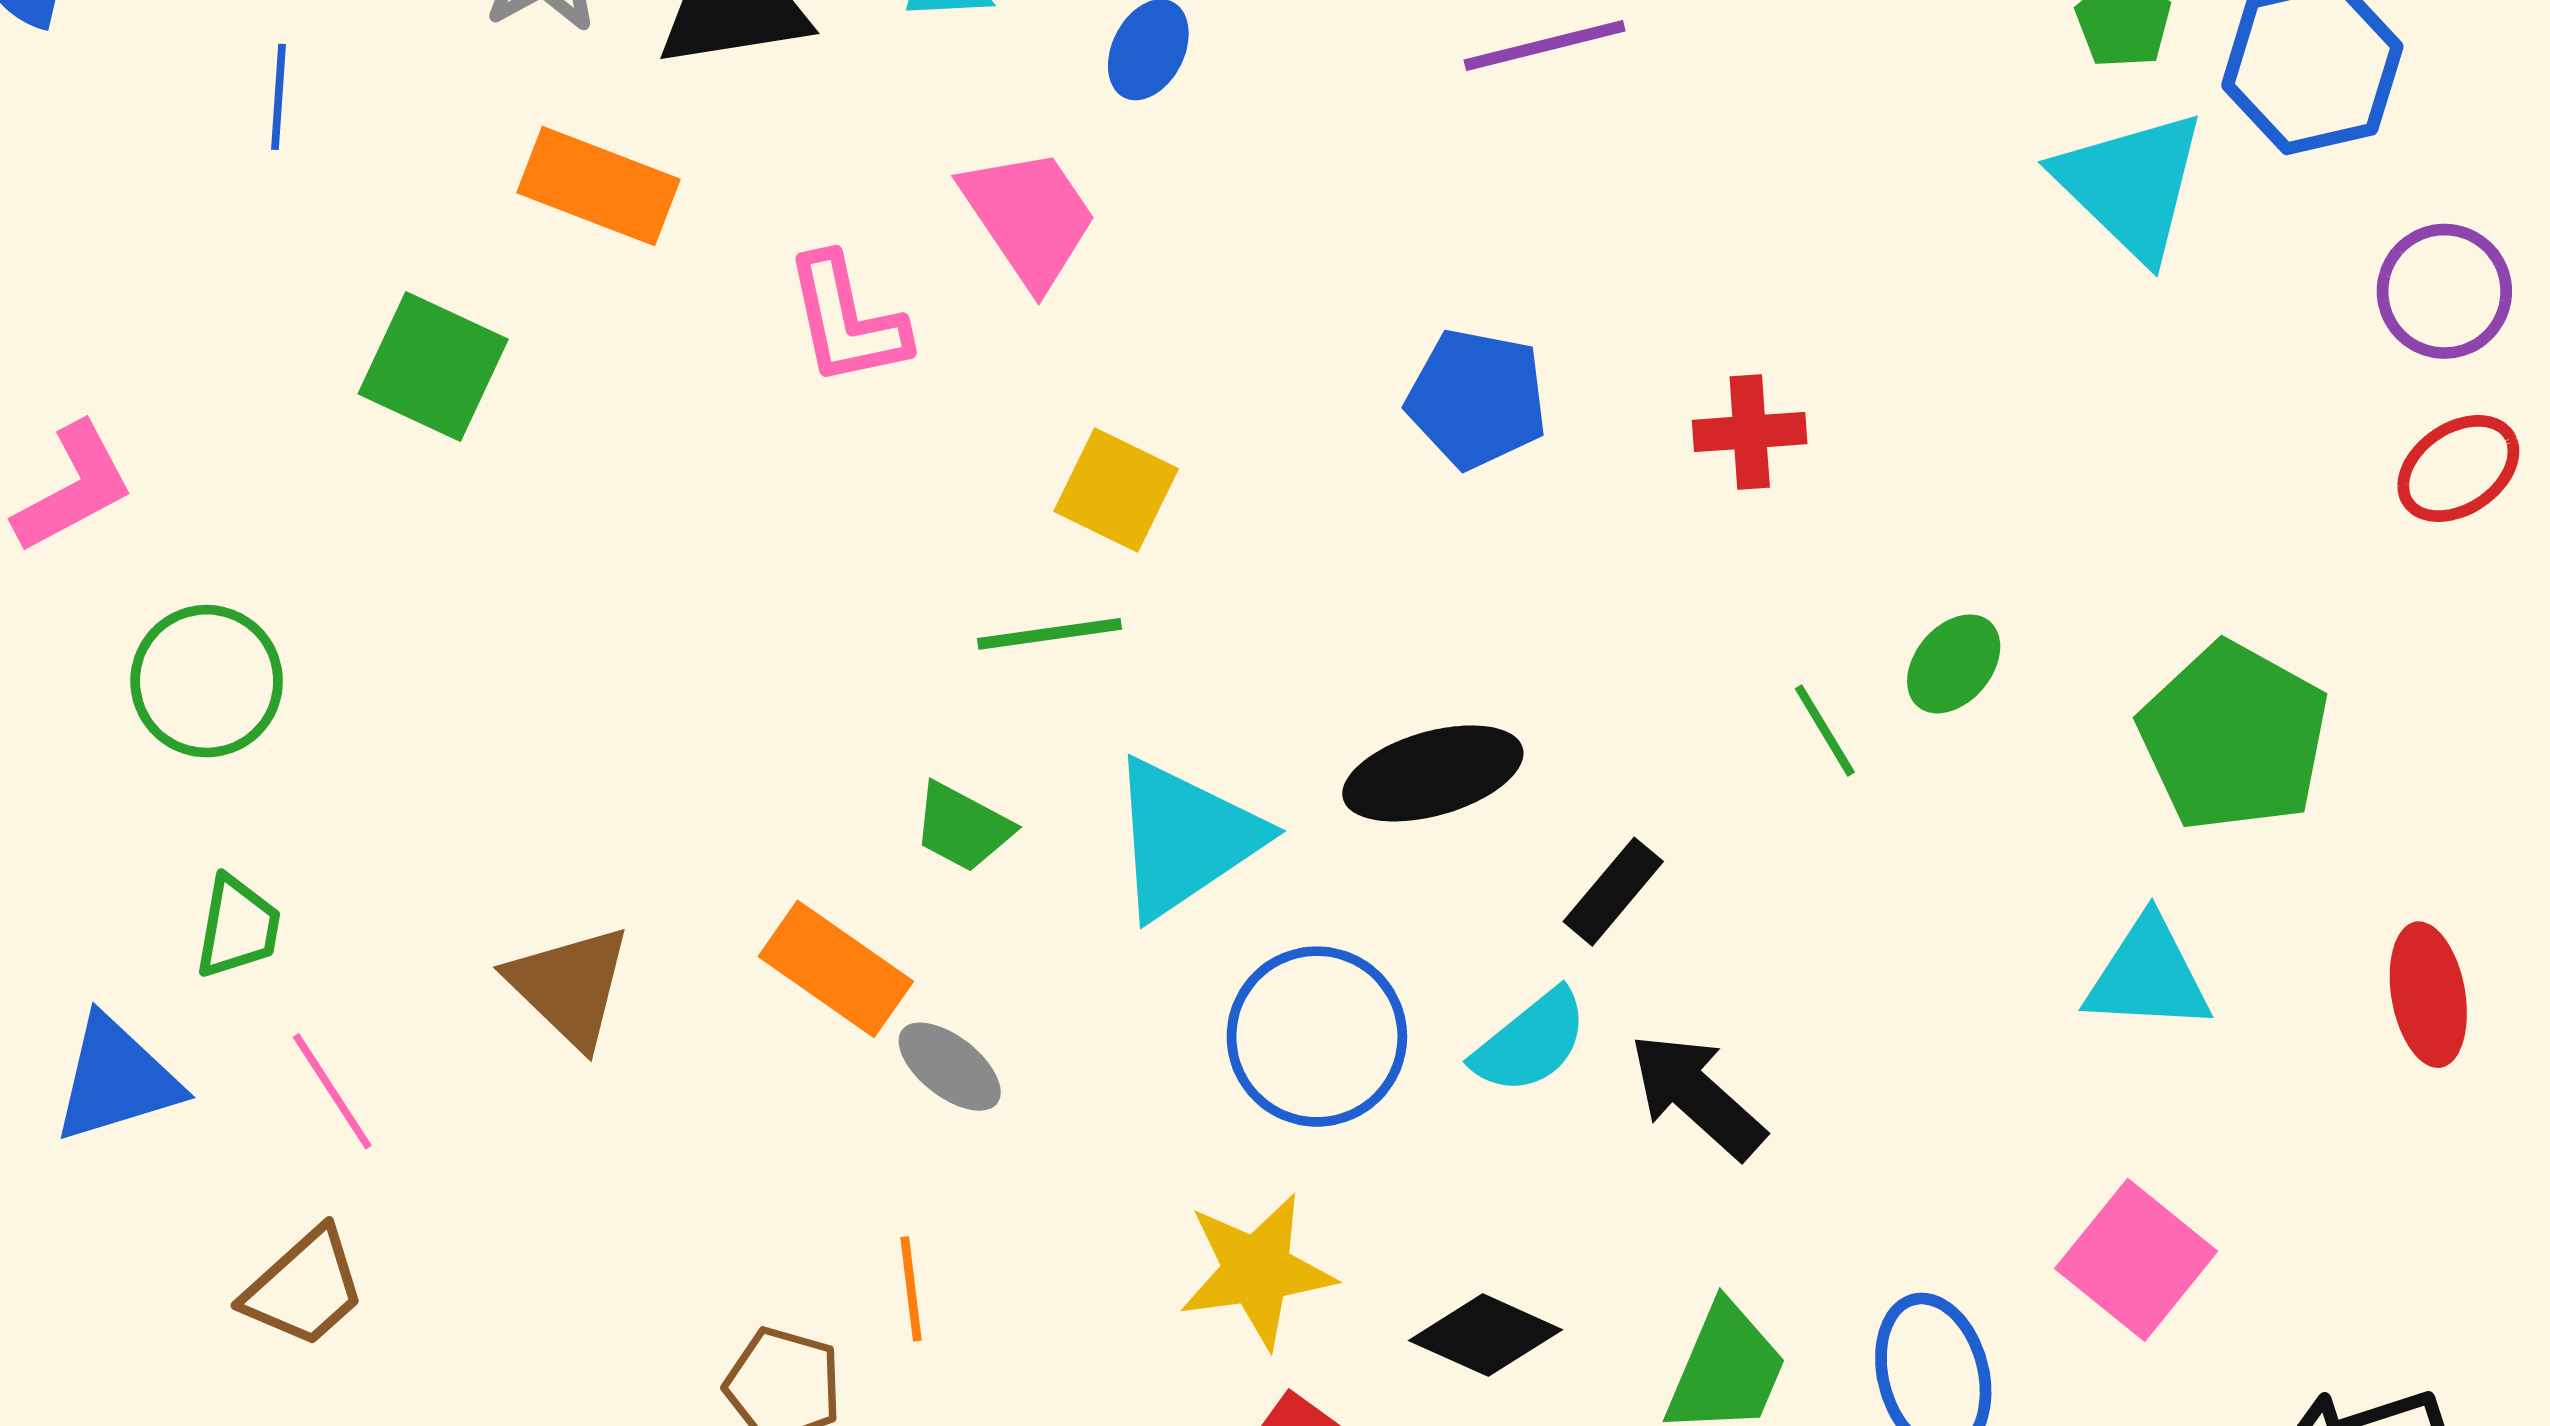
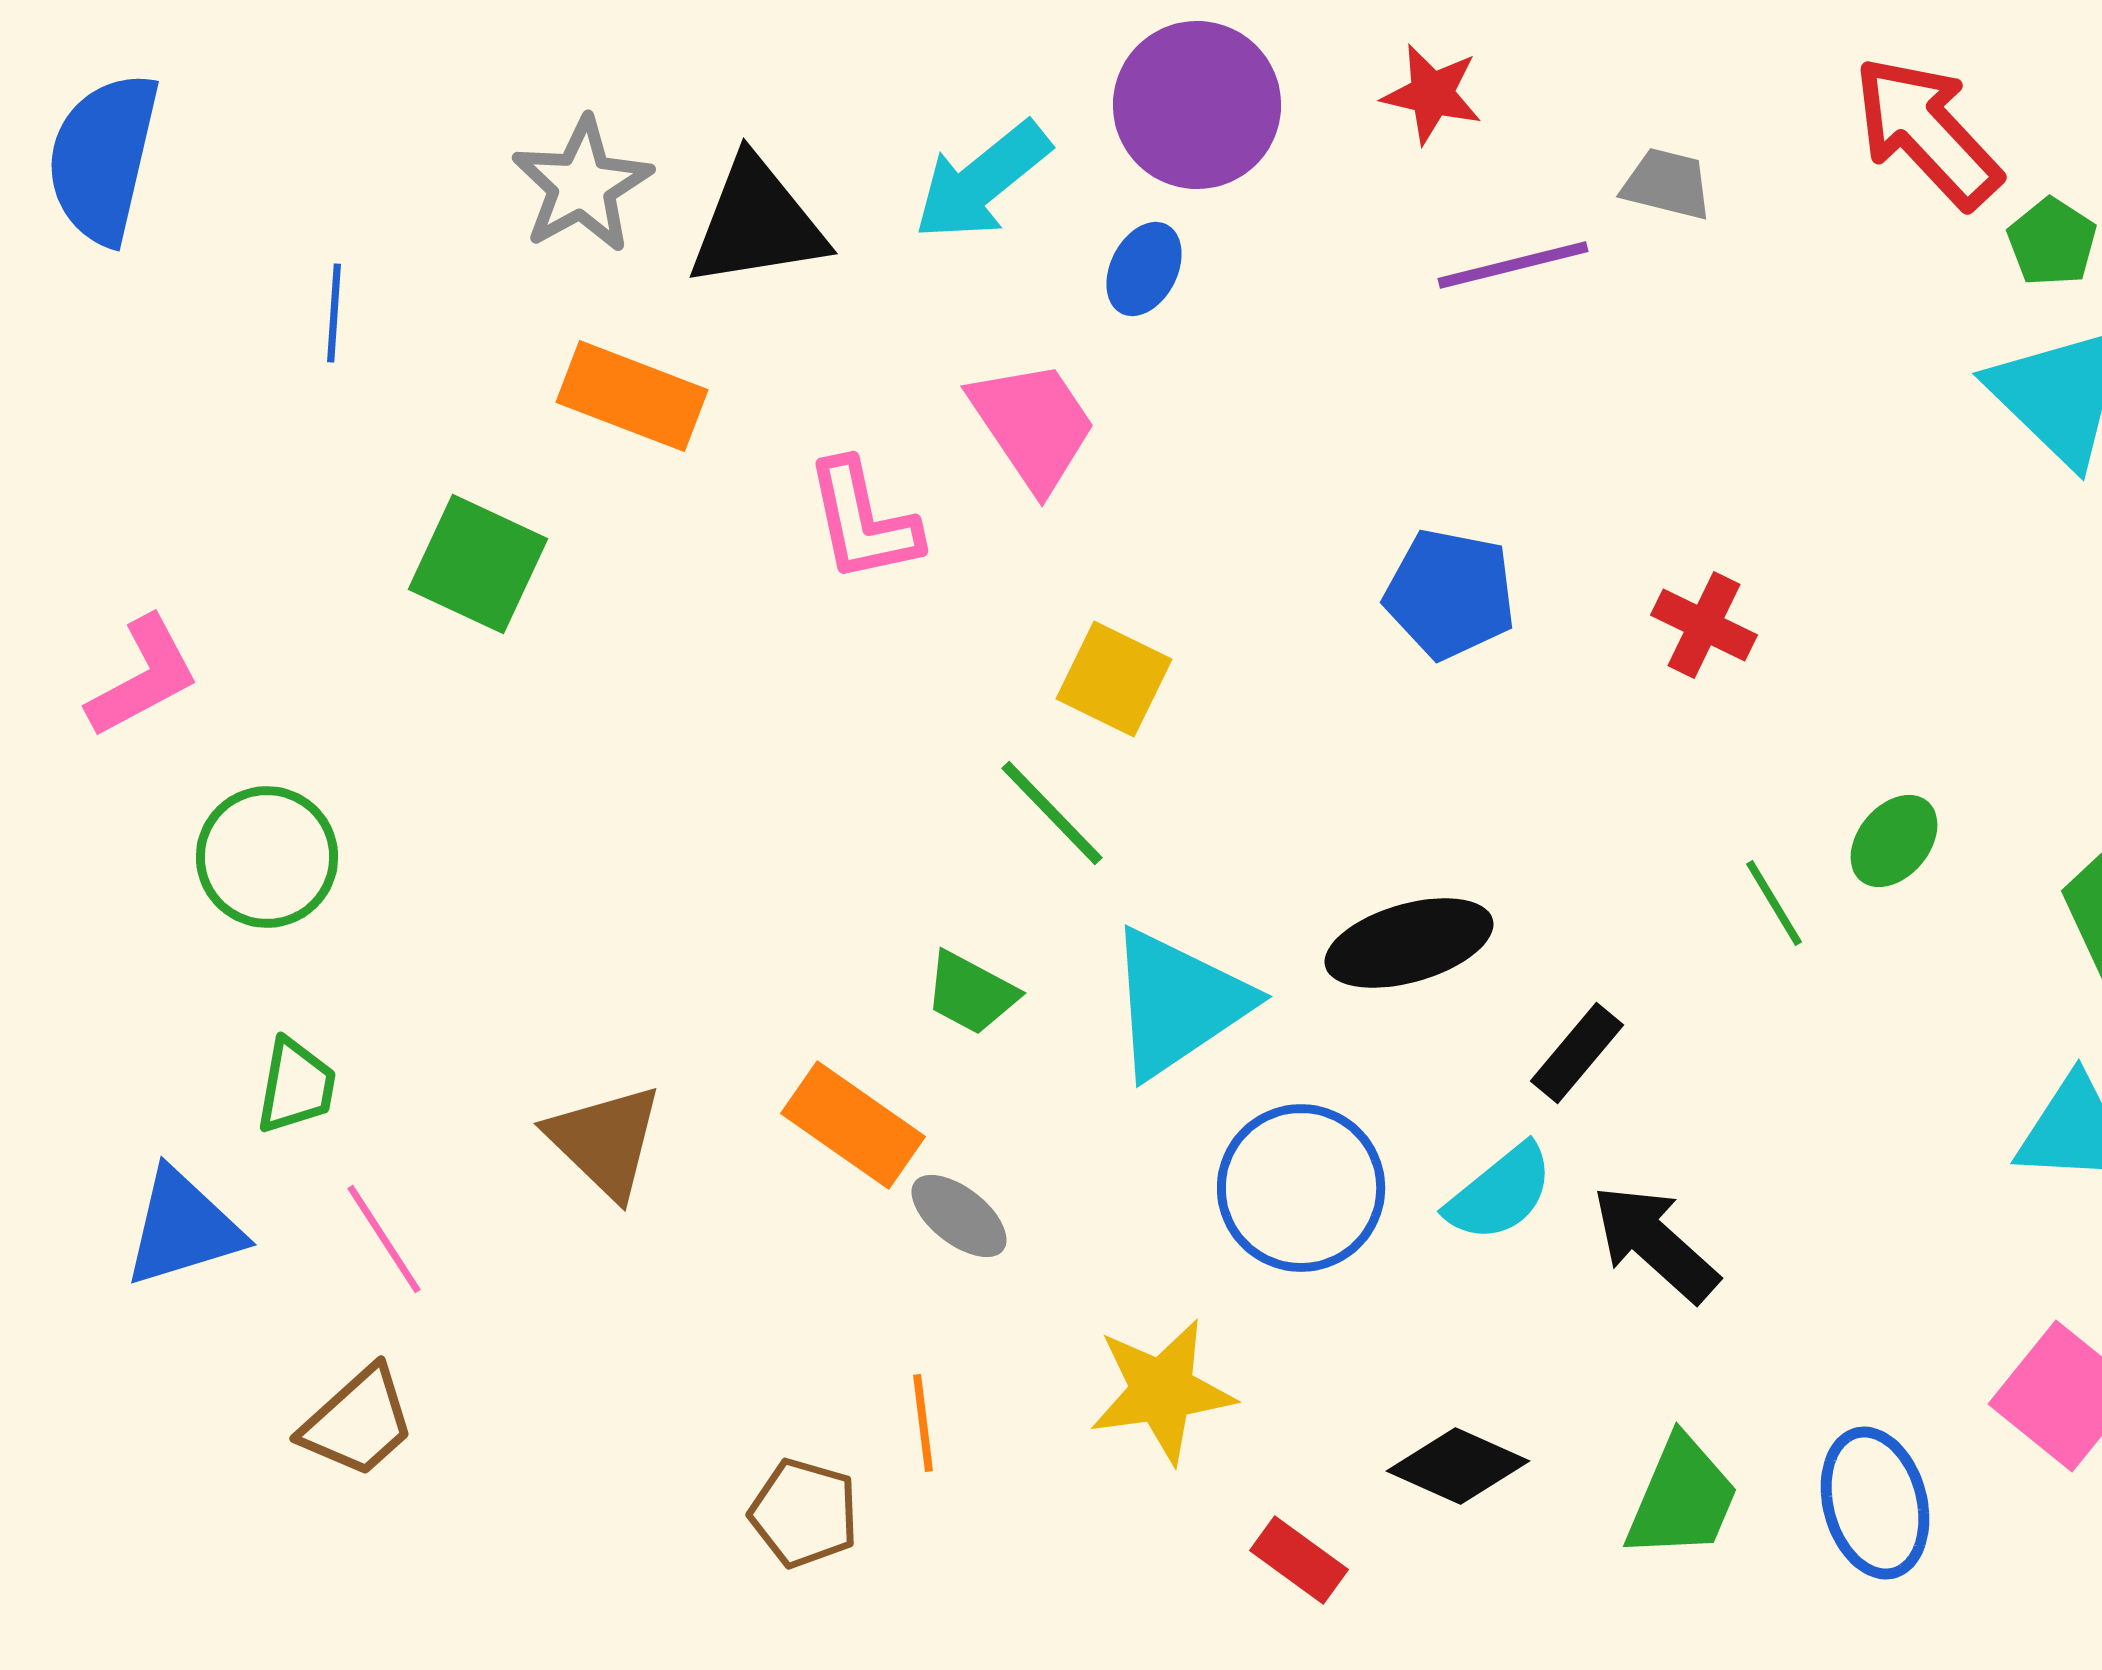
red cross: (1750, 432) -> (1704, 625), turned 30
green line: (1050, 634) -> (1052, 813), turned 54
yellow star: (1257, 1271) -> (1162, 1391), moved

